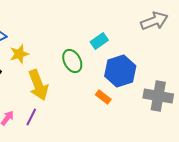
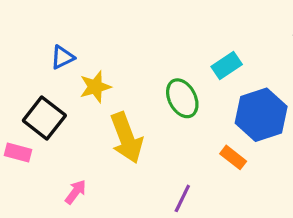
purple line: (31, 117) -> (182, 198), moved

